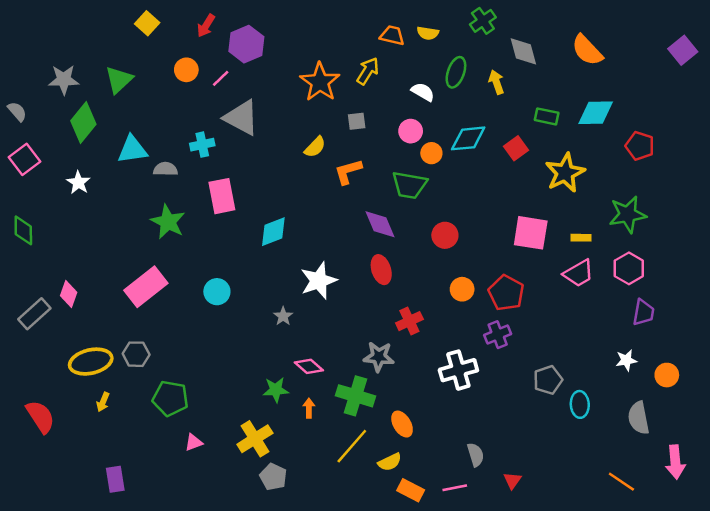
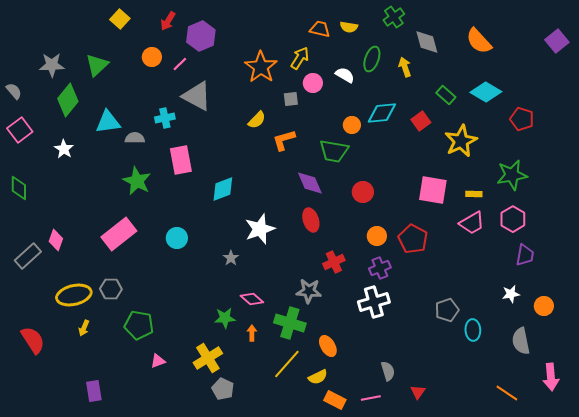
cyan diamond: (596, 113) -> (486, 92), turned 32
green rectangle: (547, 116) -> (446, 95), turned 30
pink circle: (411, 131) -> (313, 83), moved
purple cross: (498, 335) -> (380, 268), moved

